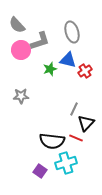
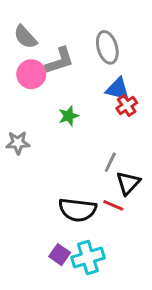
blue triangle: (68, 60) -> (118, 89), moved
green star: (50, 69) -> (69, 116), moved
gray star: (21, 96) -> (18, 143), moved
cyan cross: (66, 163) -> (88, 258), moved

